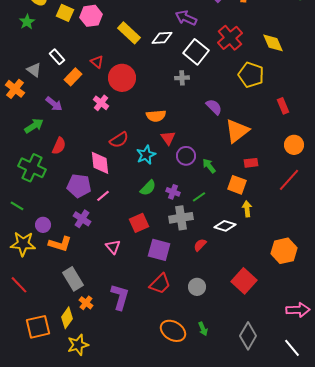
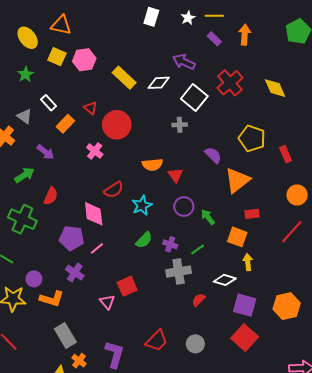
green star: (27, 22) -> (26, 74), moved
yellow pentagon: (251, 75) -> (252, 138), moved
red triangle: (168, 138) -> (175, 175), moved
red square: (139, 223) -> (127, 286), moved
purple square: (159, 250) -> (245, 305), moved

